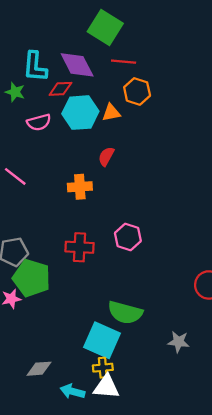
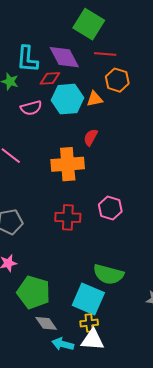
orange cross: (80, 187) -> (68, 164), size x1.5
green pentagon: (31, 278) -> (34, 292), moved
gray diamond: (39, 369) -> (46, 323), moved, turned 60

